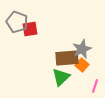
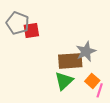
orange square: (82, 65) -> (92, 81), moved

